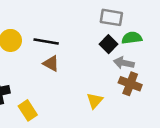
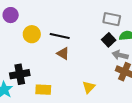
yellow triangle: (95, 101) -> (89, 87), moved
yellow rectangle: (28, 110) -> (43, 90), turned -56

